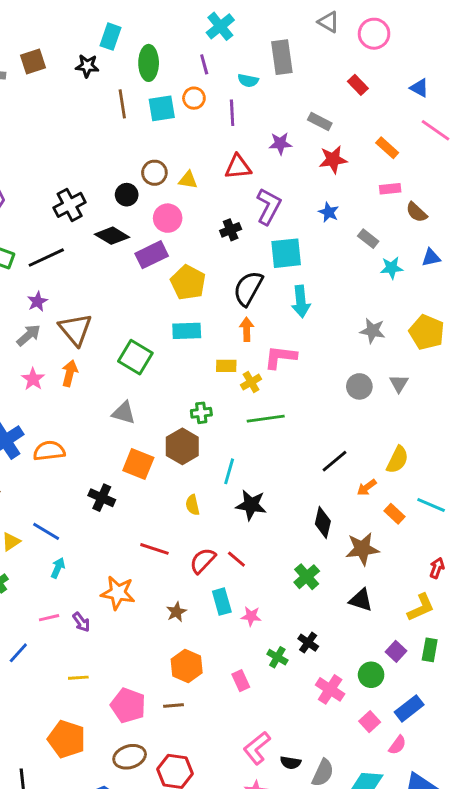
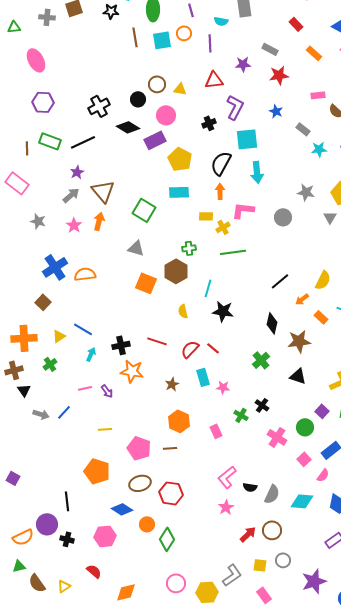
orange rectangle: (387, 148) -> (314, 53), moved
gray triangle: (399, 383) -> (330, 217), moved
gray circle: (359, 386) -> (283, 217), moved
black cross: (102, 498) -> (121, 345), moved, turned -36

